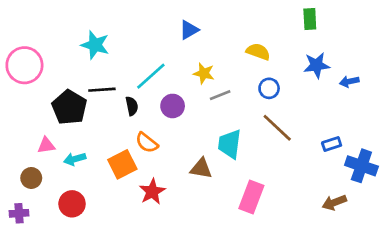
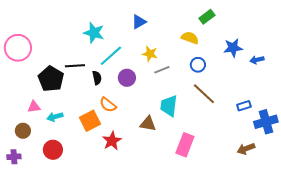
green rectangle: (310, 19) -> (207, 17), moved, turned 56
cyan star: (95, 45) -> (94, 33), moved
blue cross: (361, 166) -> (266, 122), turned -35

